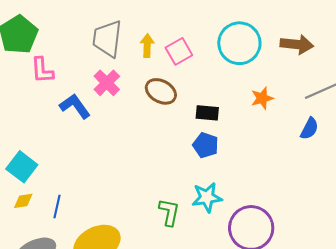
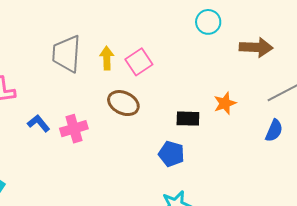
cyan circle: (239, 43) -> (208, 22), moved, size x0.6
pink cross: (107, 83) -> (74, 129), moved, turned 32
blue L-shape: (75, 106) -> (39, 123), size x0.7
black rectangle: (207, 113) -> (188, 119), moved

